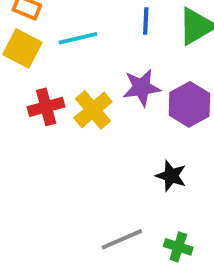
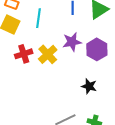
cyan line: (78, 38) -> (38, 18), turned -66

